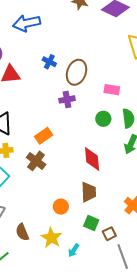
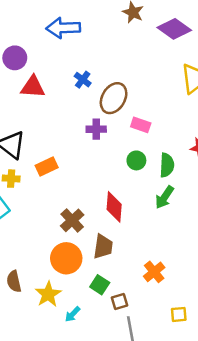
pink rectangle: (112, 90) -> (141, 125), moved
orange rectangle: (44, 136) -> (47, 167), moved
brown cross: (36, 161) -> (72, 220), moved
orange circle: (61, 207) -> (66, 258), size x1.6

